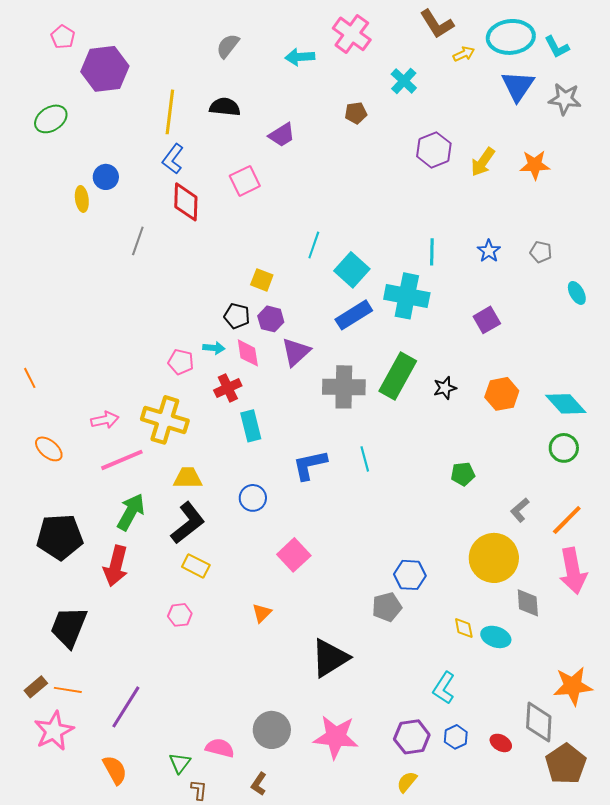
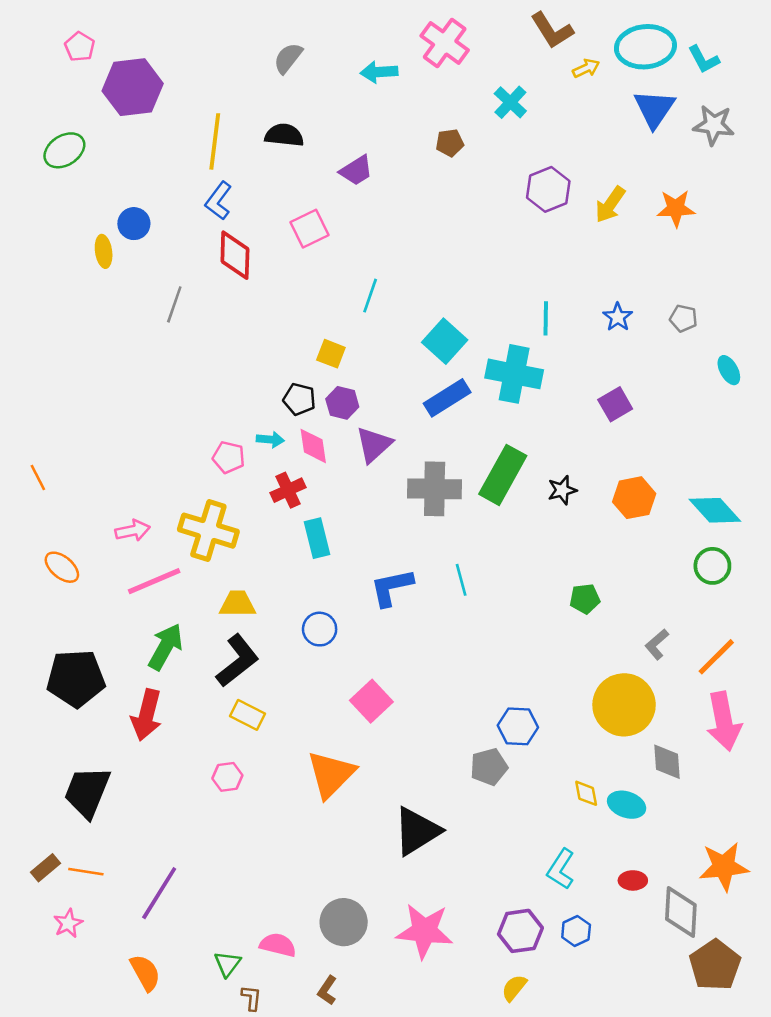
cyan line: (314, 245) -> (370, 296), moved
orange triangle: (262, 613) -> (331, 774), size x2.0
pink star: (54, 731) -> (68, 923), size x0.6
red ellipse: (501, 743) -> (633, 880), moved, turned -30

